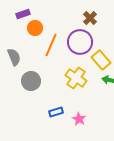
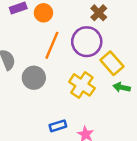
orange circle: (35, 28) -> (43, 13), moved
gray circle: (31, 81) -> (34, 78), moved

